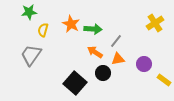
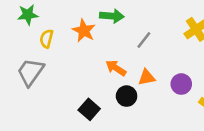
green arrow: (93, 29) -> (112, 16), moved
gray line: (116, 41) -> (144, 40), moved
black square: (75, 83) -> (89, 109), size x0.7

